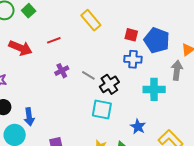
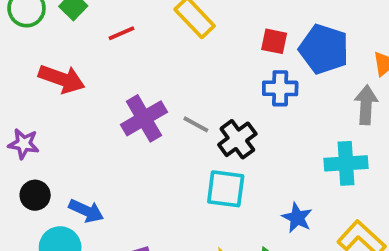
red line: (54, 40) -> (122, 33), moved
purple cross: (62, 71) -> (144, 118), size x1.6
cyan cross: (154, 89) -> (346, 163), moved
blue arrow: (29, 117) -> (86, 211), turned -54

